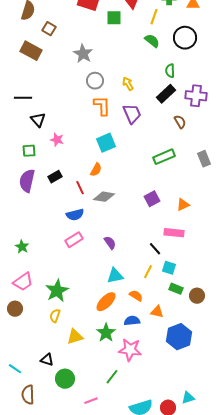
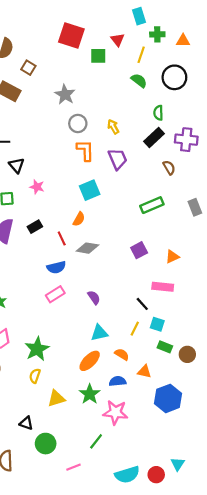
cyan triangle: (188, 398) -> (178, 464), turned -40

